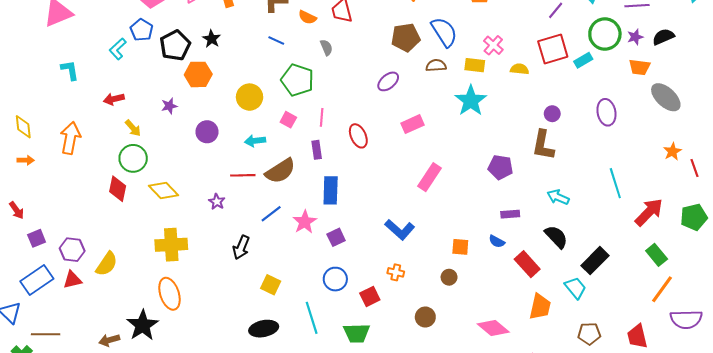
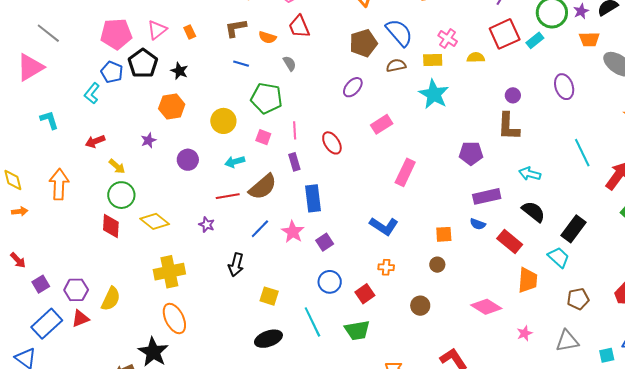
black pentagon: (175, 45) -> (143, 63), moved
purple rectangle: (510, 214) -> (487, 196), size x1.5

